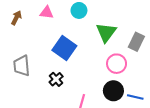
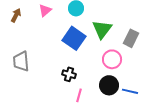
pink triangle: (47, 13) -> (45, 10), turned -48
blue square: (64, 48) -> (74, 38), moved
black cross: (56, 79) -> (69, 74), moved, turned -32

